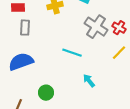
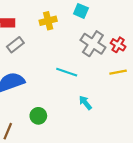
gray rectangle: (25, 28) -> (15, 45), turned 49
yellow line: (119, 53) -> (118, 72), turned 35

